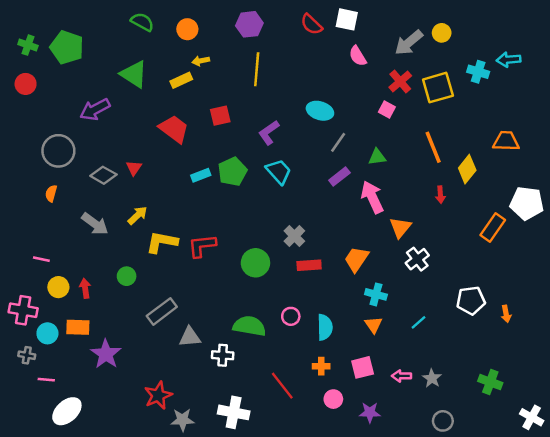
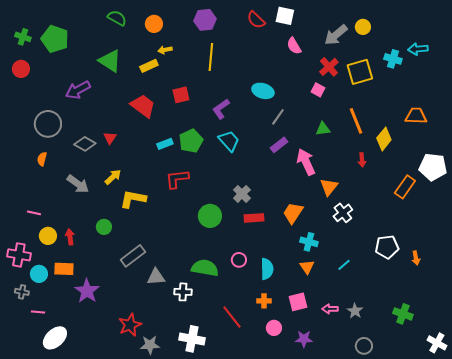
green triangle: (377, 157) -> (323, 129), moved
red L-shape: (202, 246) -> (177, 179), moved

